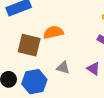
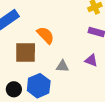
orange semicircle: (53, 32) -> (46, 35), turned 72

